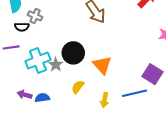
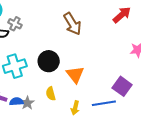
gray star: (56, 65) -> (27, 103), moved
yellow semicircle: (78, 87) -> (51, 94), turned -56

